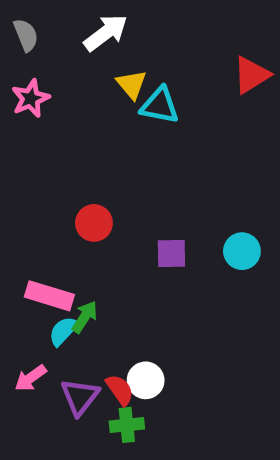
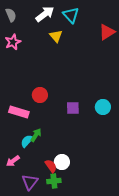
cyan triangle: (160, 105) -> (71, 15), moved, turned 36
pink rectangle: (49, 296) -> (19, 112), moved
purple triangle: (80, 397) -> (30, 182), moved

